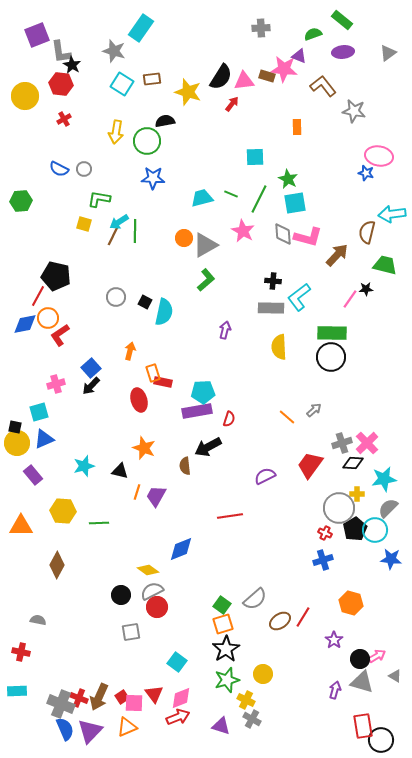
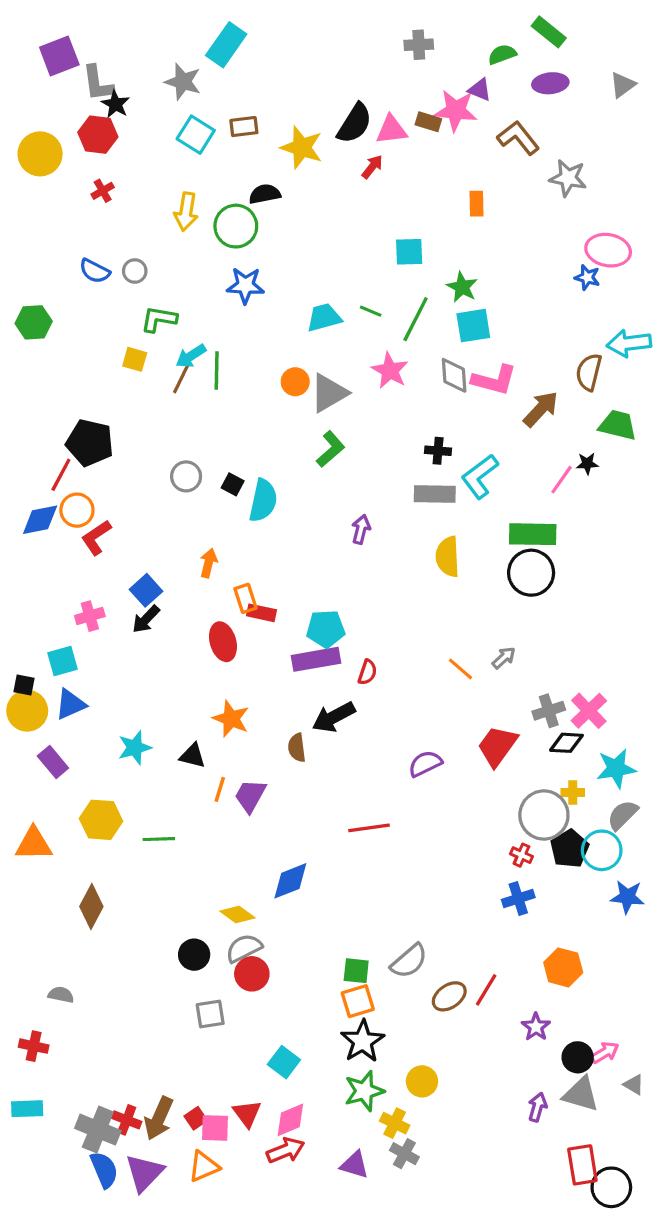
green square: (222, 605) -> (356, 971), turned -30

